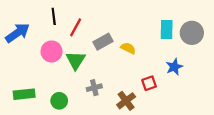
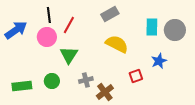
gray rectangle: (103, 42) -> (110, 14), moved
yellow semicircle: (128, 48) -> (117, 44), size x1.6
pink circle: (52, 51) -> (47, 37), moved
green circle: (59, 101) -> (52, 81), moved
brown cross: (126, 101) -> (105, 92), moved

